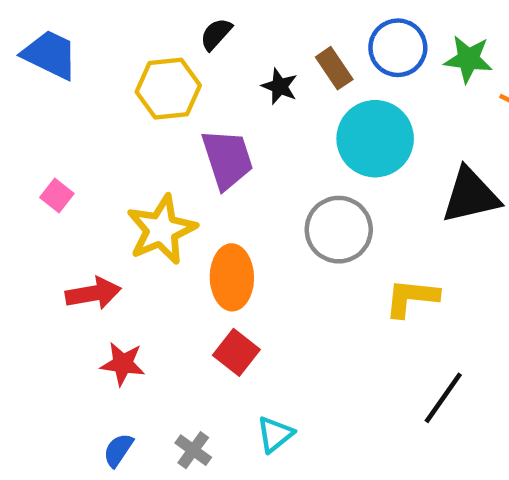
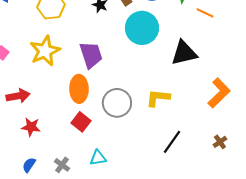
purple trapezoid: (227, 159) -> (91, 55), moved
yellow star: (161, 230) -> (45, 51), moved
gray circle: (339, 230) -> (117, 103), moved
cyan triangle: (275, 434) -> (98, 158), turned 30

